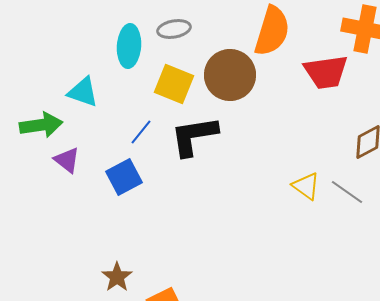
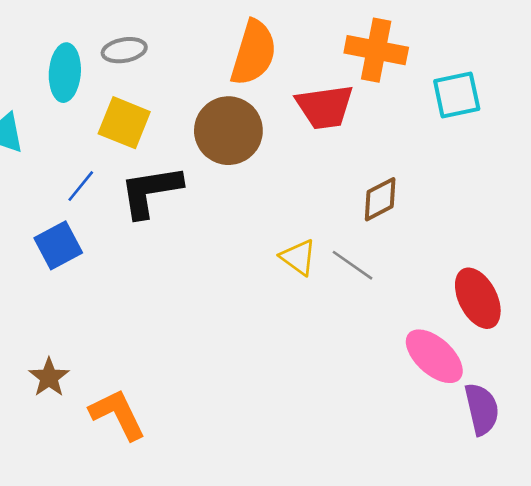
brown circle: (230, 75) -> (228, 131), moved

